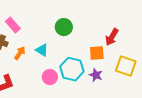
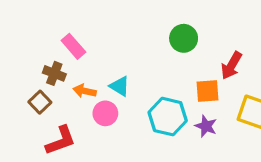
green circle: (64, 27) -> (184, 38), moved
orange arrow: (20, 53) -> (85, 91), turned -112
pink circle: (50, 77) -> (105, 113), moved

